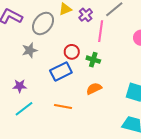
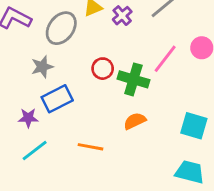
pink line: (101, 31) -> (165, 59), moved, turned 30
green cross: (93, 60) -> (133, 79), size x1.5
blue rectangle: (61, 72) -> (57, 99), moved

